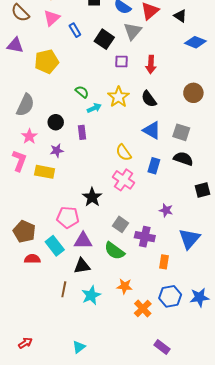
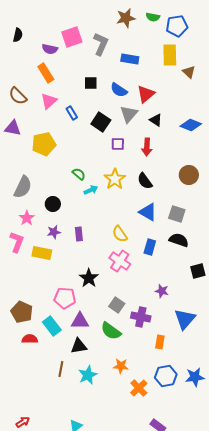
black triangle: (180, 16) -> (156, 120), moved
purple rectangle: (82, 132) -> (79, 234), moved

